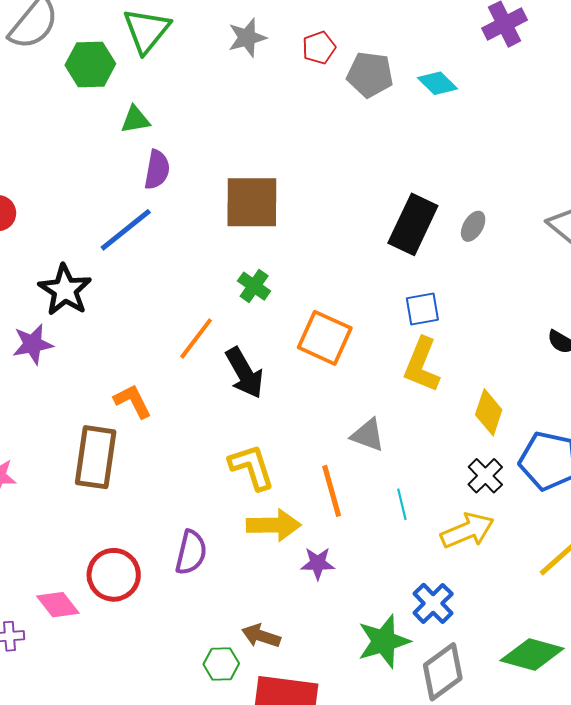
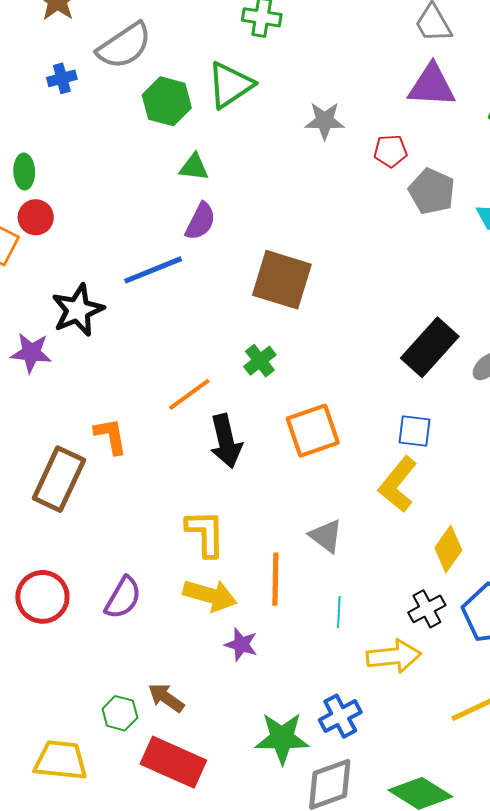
orange square: (325, 338) -> (313, 431), turned 30

